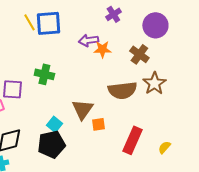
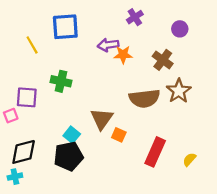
yellow line: (29, 22) -> (32, 45), moved
purple circle: (155, 25) -> (180, 29), size x0.6
orange square: (98, 124) -> (119, 135), turned 32

